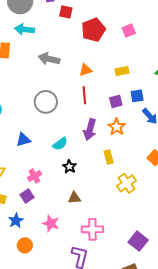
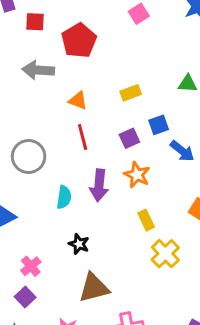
pink square: (129, 31) -> (139, 14), moved
gray arrow: (49, 59) -> (38, 70), moved
orange triangle: (86, 70) -> (78, 101), turned 48
cyan semicircle: (60, 144) -> (64, 197), moved, turned -35
yellow rectangle: (109, 157) -> (146, 220), moved
brown triangle: (74, 198) -> (94, 288), size x1.6

